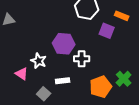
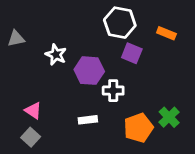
purple square: (107, 31) -> (132, 53), moved
white star: (39, 61) -> (56, 55), moved
gray square: (44, 94) -> (31, 137), moved

